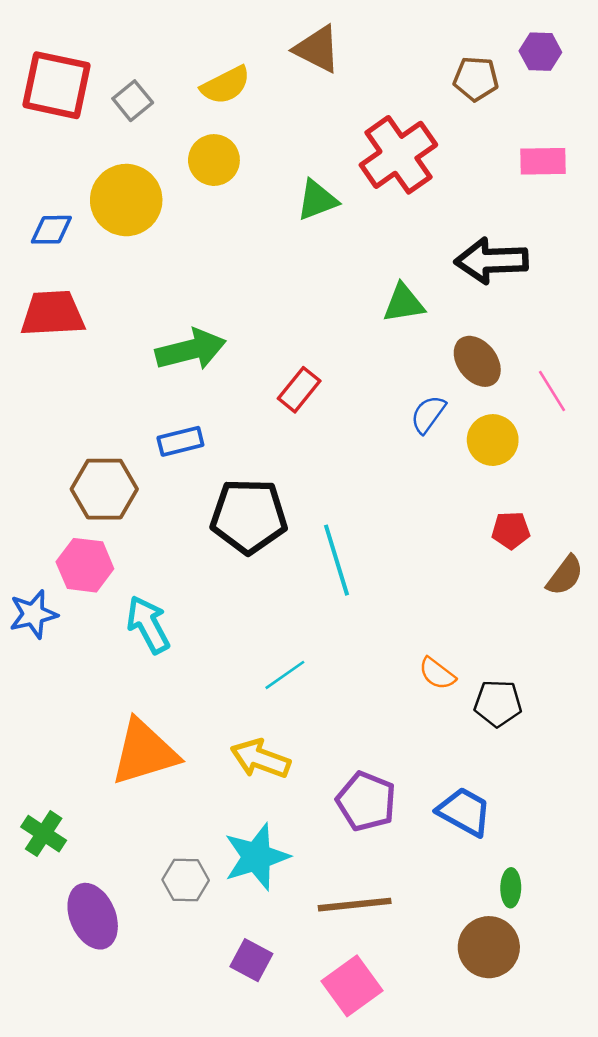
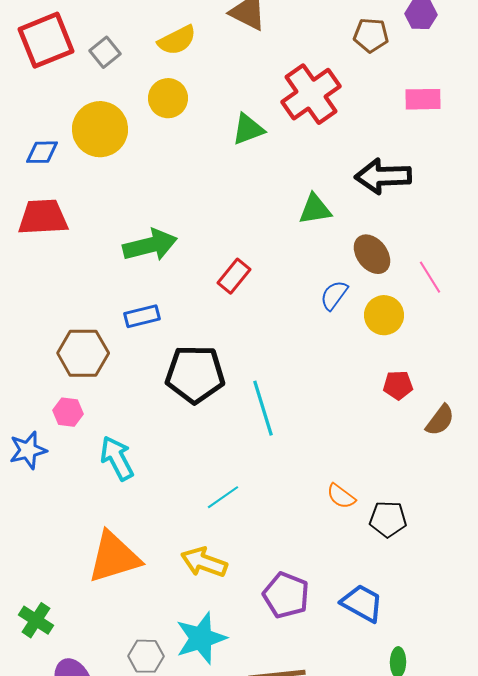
red square: (57, 85) -> (46, 40), turned -34
pink hexagon: (85, 565) -> (68, 412), size x0.7

